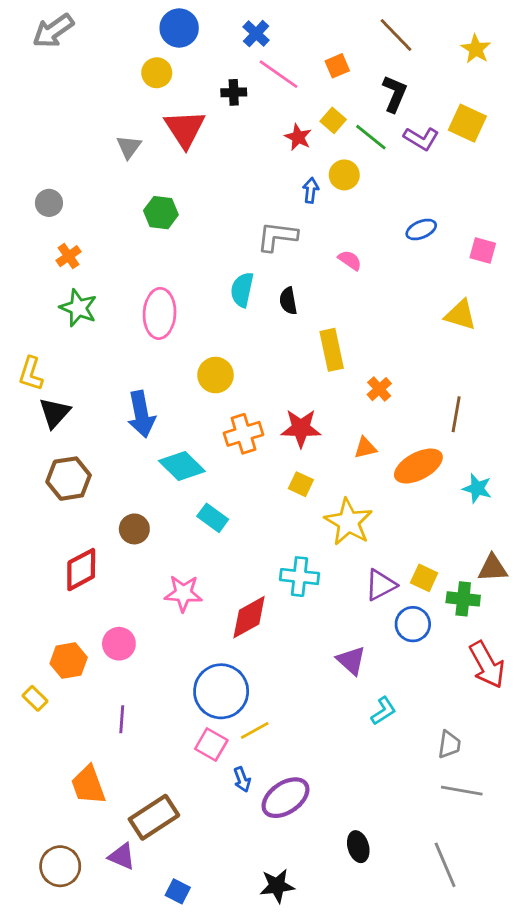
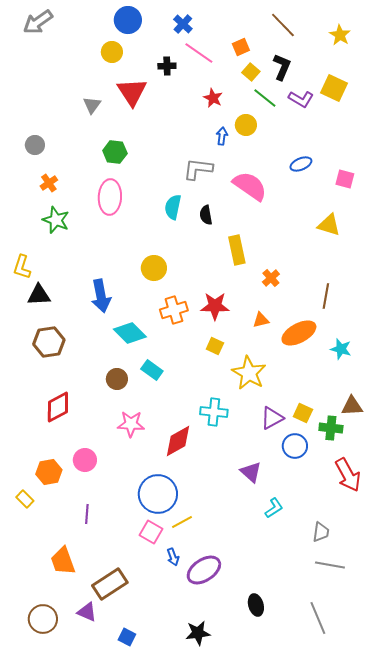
yellow square: (333, 120) -> (251, 72), moved
pink semicircle: (350, 260) -> (250, 186), size x2.0
pink ellipse: (160, 313) -> (110, 197), moved
black triangle: (55, 413) -> (39, 295), turned 45
brown circle: (134, 529) -> (117, 379), moved

